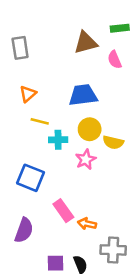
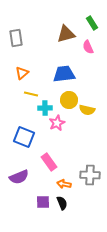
green rectangle: (120, 28) -> (92, 23), turned 64
pink star: (86, 159) -> (57, 123), moved
orange arrow: (87, 224) -> (64, 184), moved
purple semicircle: (24, 230) -> (19, 177), turned 48
gray cross: (113, 250) -> (90, 175), moved

